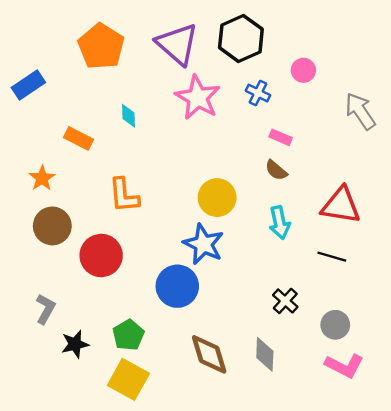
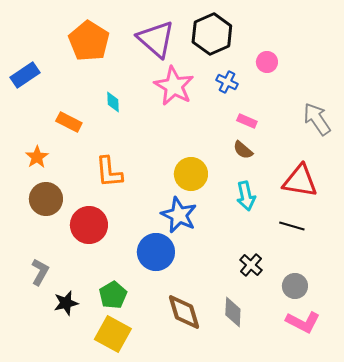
gray arrow: (360, 111) -> (317, 119), moved

